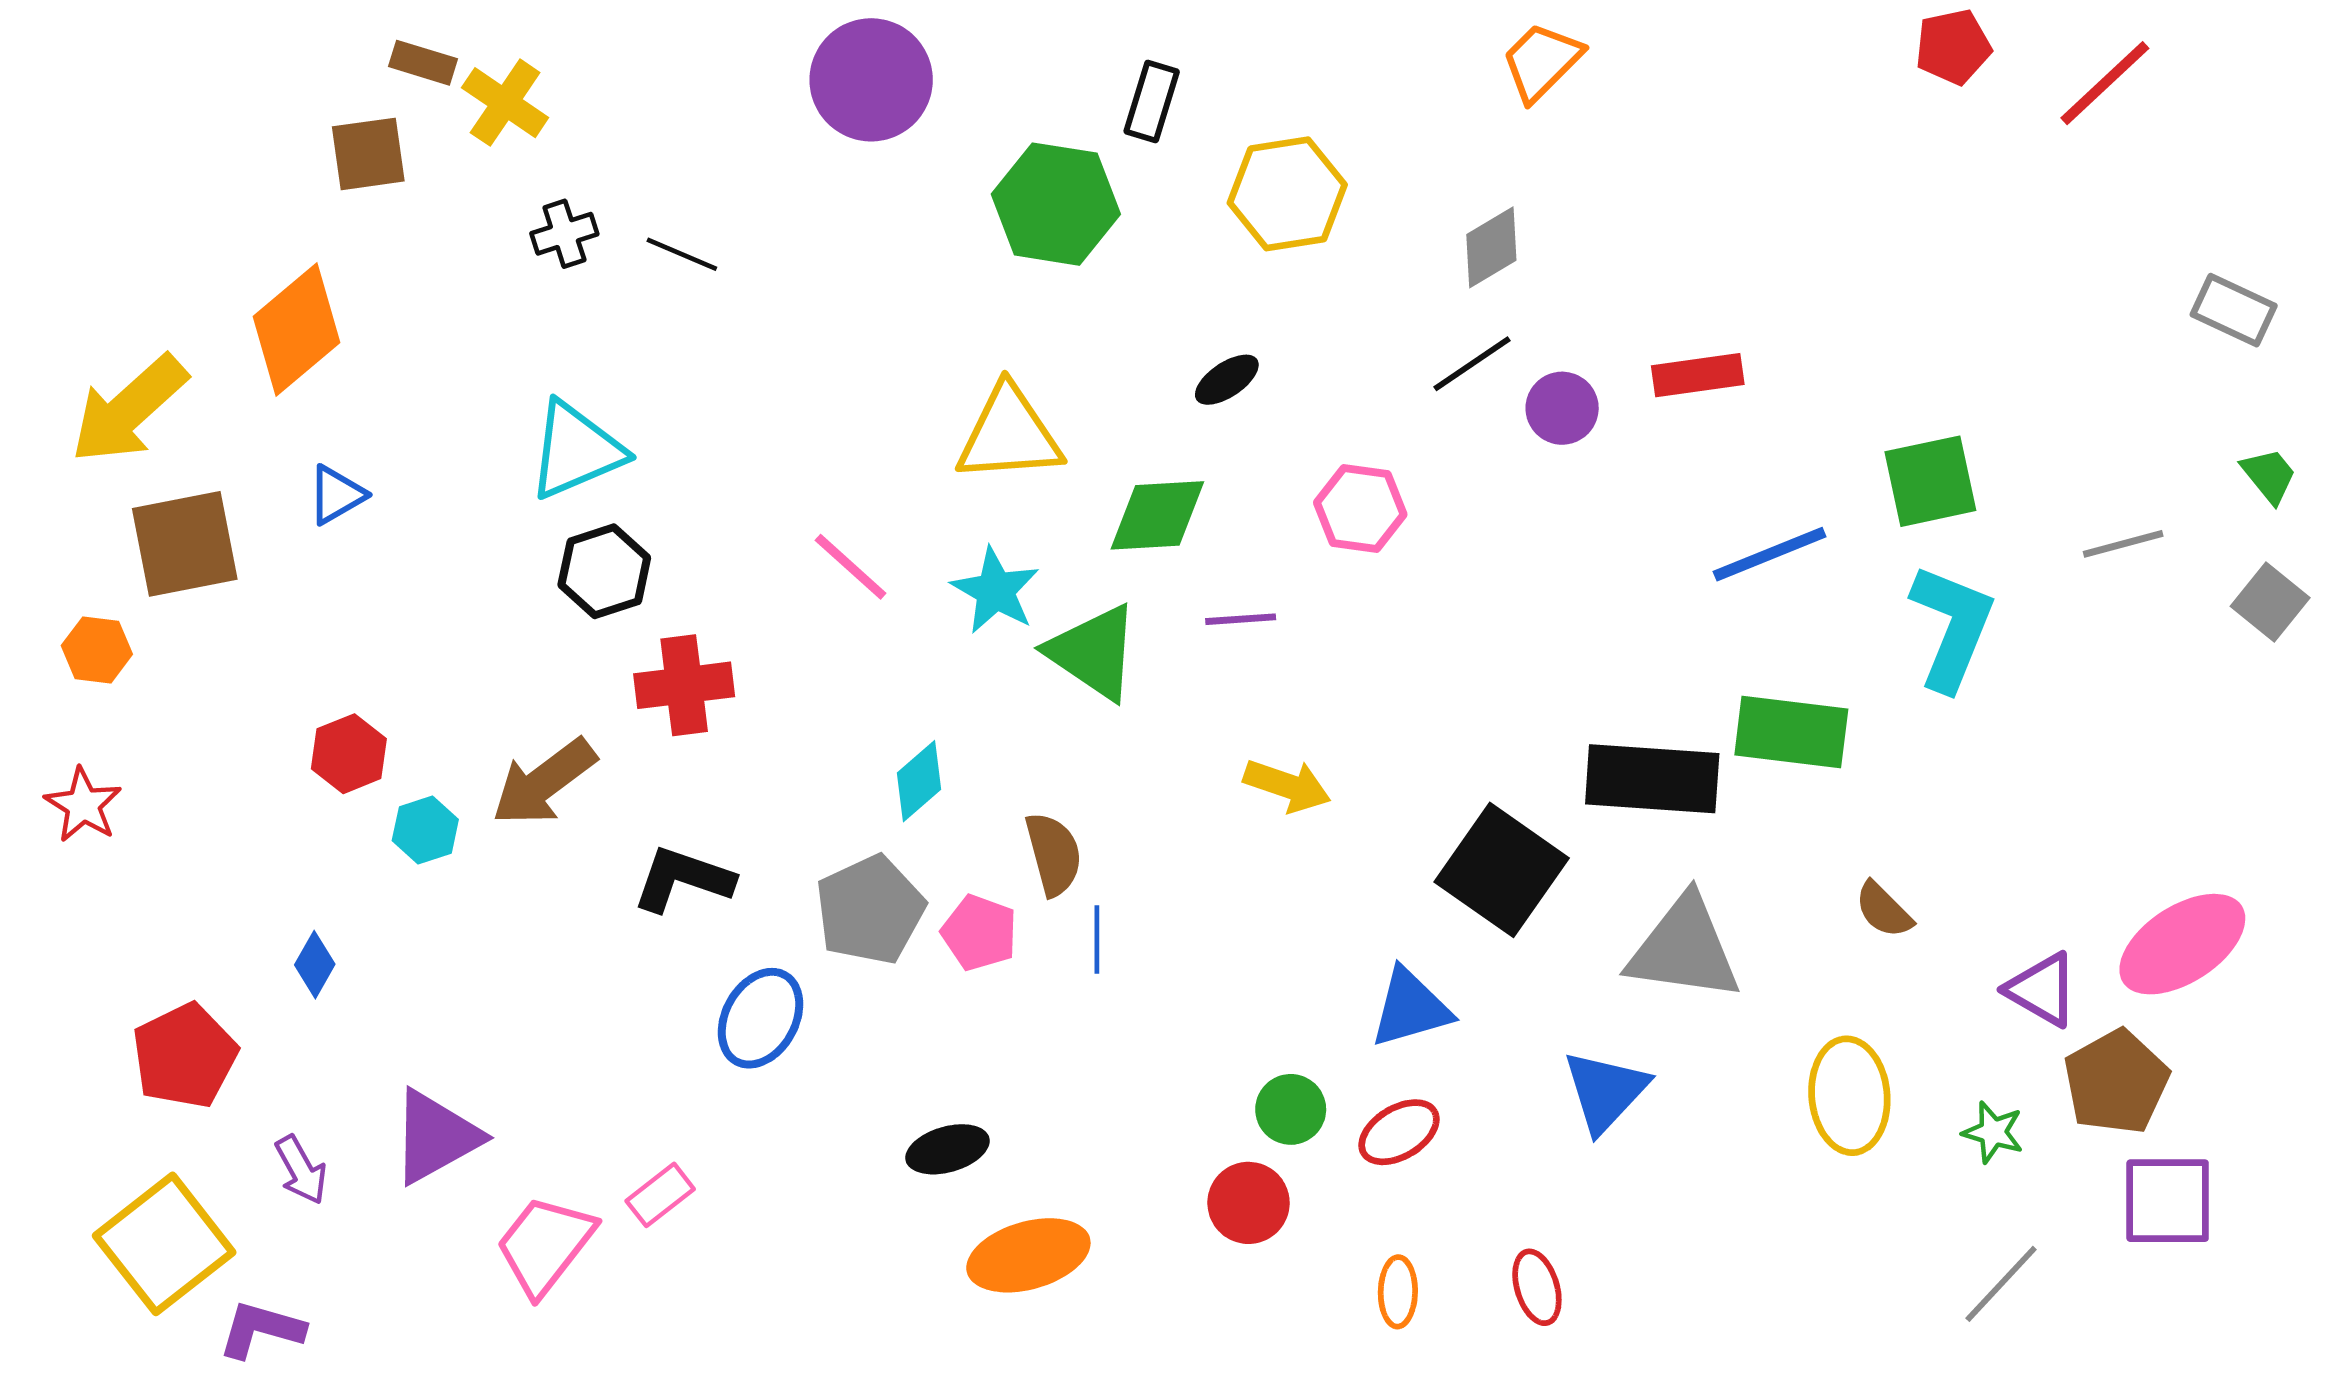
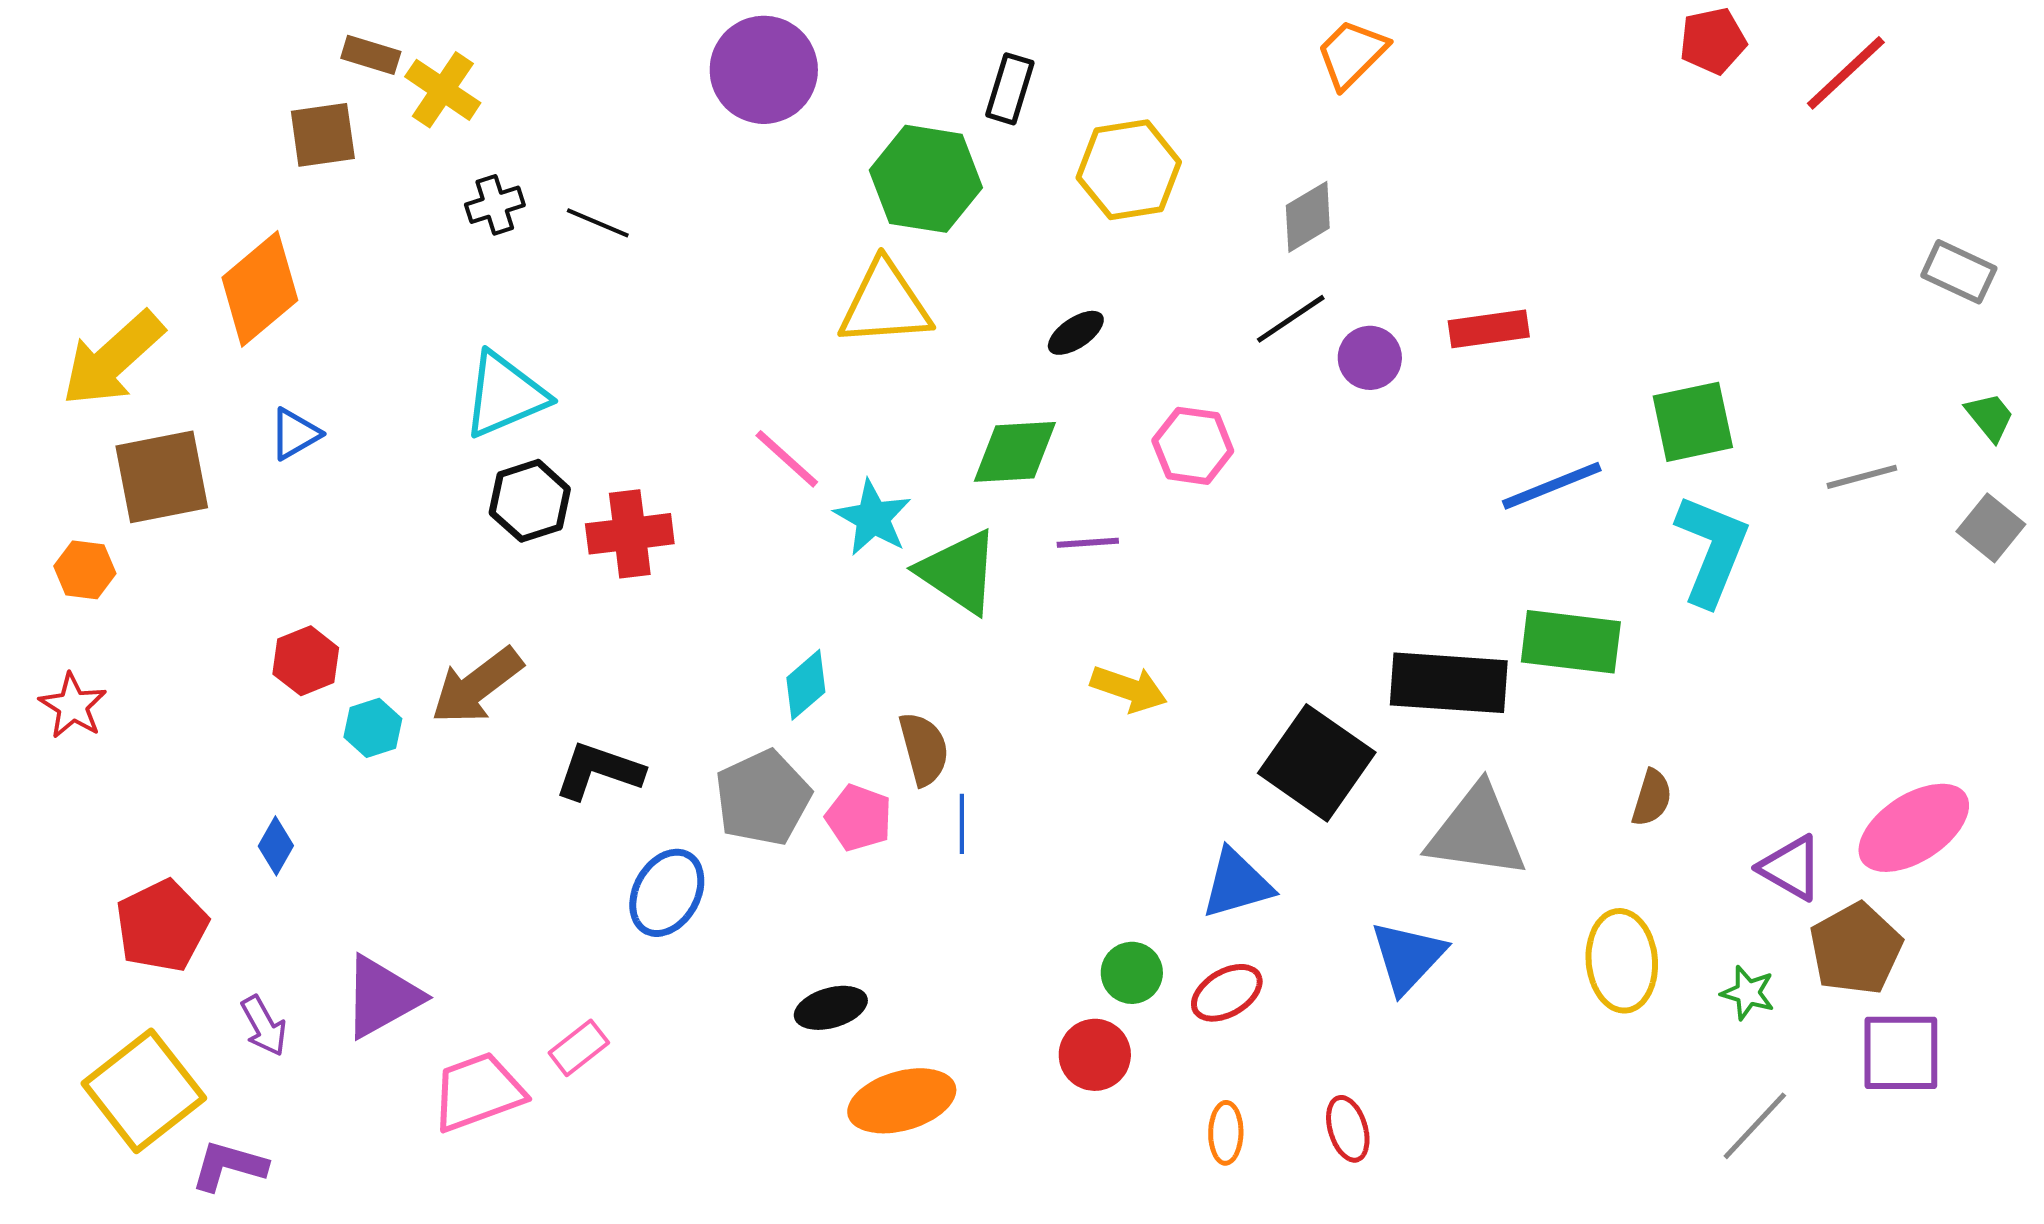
yellow triangle: (1009, 434) -> (885, 304), moved
pink line: (851, 567) -> (787, 459), moved
red cross: (684, 685) -> (630, 534), moved
brown semicircle: (1884, 910) -> (1652, 798), turned -118
pink trapezoid: (545, 1245) -> (478, 1092), turned 32

